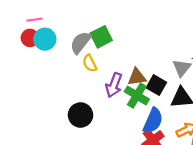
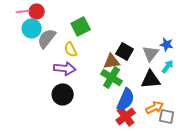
red circle: (30, 38) -> (37, 11), moved
gray semicircle: (80, 43) -> (47, 38), moved
purple arrow: (114, 85) -> (65, 68), moved, turned -105
black square: (156, 85) -> (125, 51), moved

